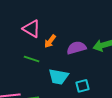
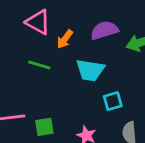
purple semicircle: (76, 48) -> (104, 30), moved
cyan trapezoid: (58, 77) -> (90, 70), moved

